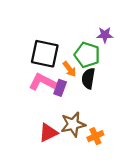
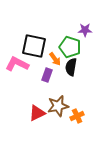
pink L-shape: (42, 82) -> (17, 64), moved

